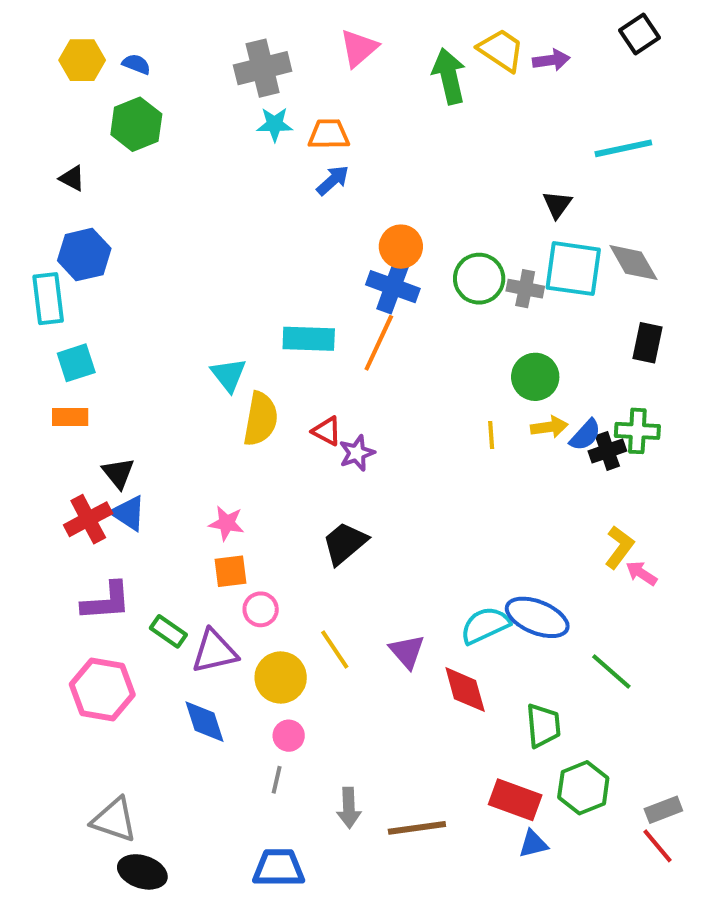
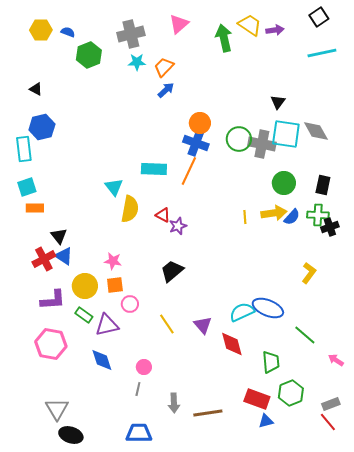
green hexagon: (136, 124) -> (89, 55), moved
orange trapezoid: (329, 134) -> (164, 67), turned -45
cyan line: (623, 148) -> (322, 53), moved
gray cross: (525, 289) -> (262, 144), size x1.5
black rectangle: (647, 343) -> (323, 185), moved
cyan square: (76, 363) -> (27, 187), moved
green circle: (535, 377) -> (284, 183), moved
yellow arrow: (549, 427) -> (274, 213), size x1.4
black cross: (607, 451) -> (330, 227), moved
pink arrow: (641, 573) -> (336, 360), moved
yellow circle: (281, 678) -> (85, 286), moved
gray triangle: (114, 820) -> (57, 409), turned 40

